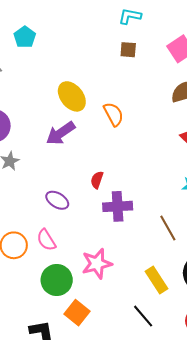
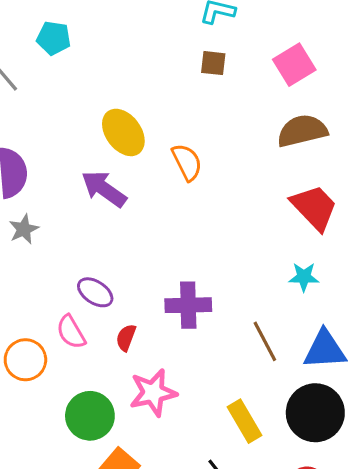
cyan pentagon: (25, 37) -> (54, 38), turned -30
purple arrow: (61, 133) -> (104, 189), turned 68
red semicircle: (97, 180) -> (126, 338), moved
pink semicircle: (46, 240) -> (71, 332), moved

